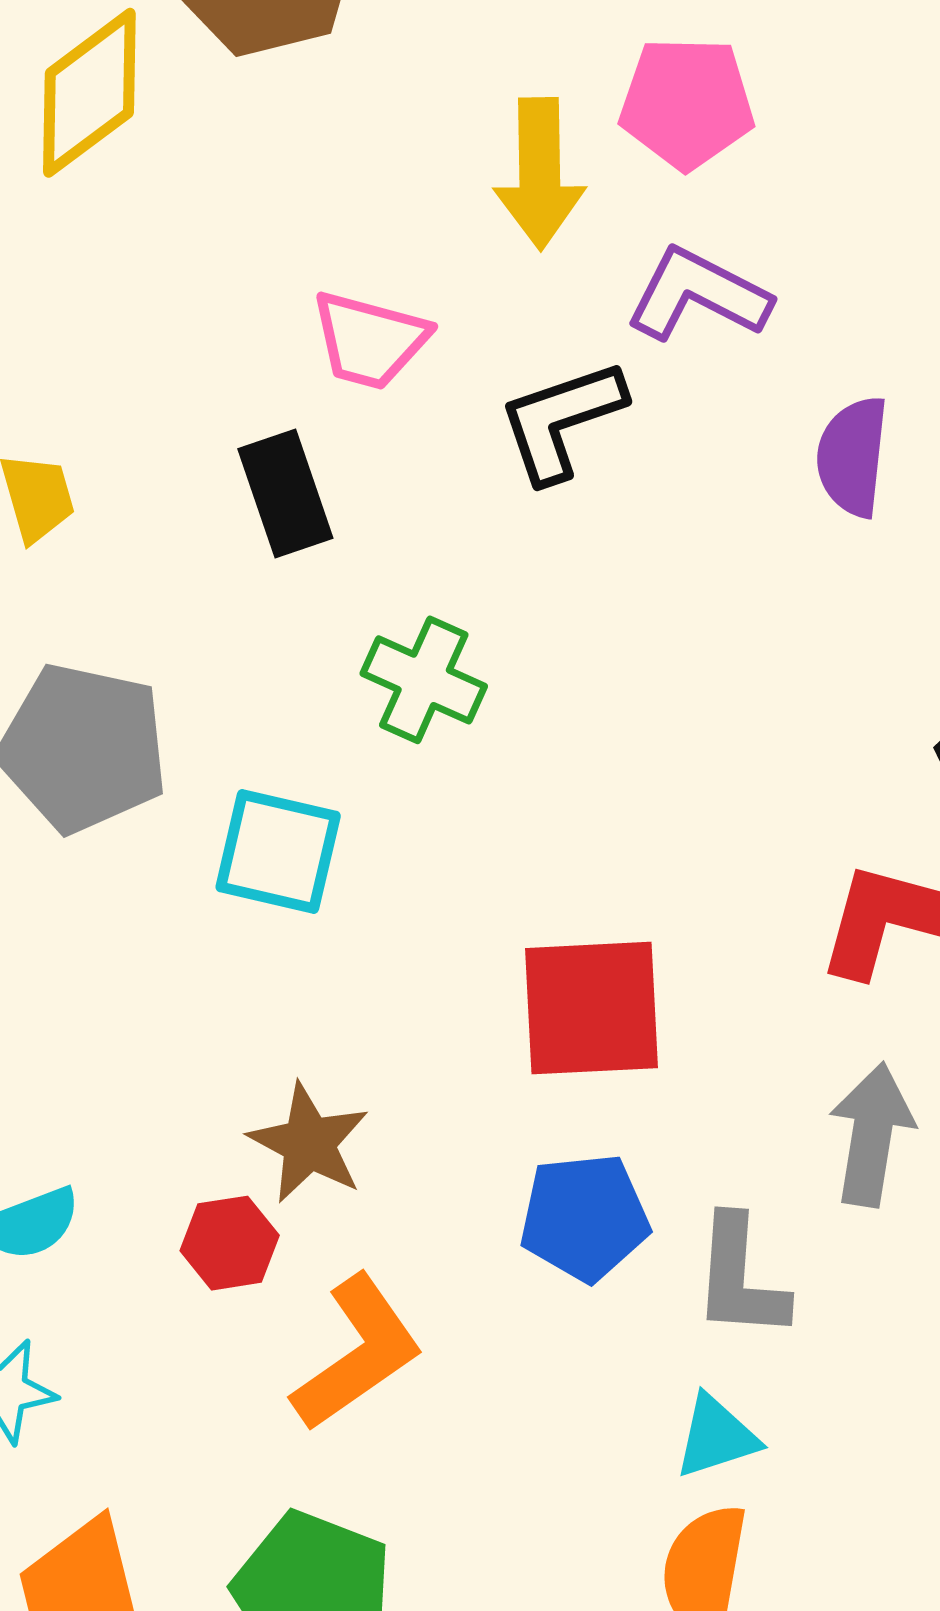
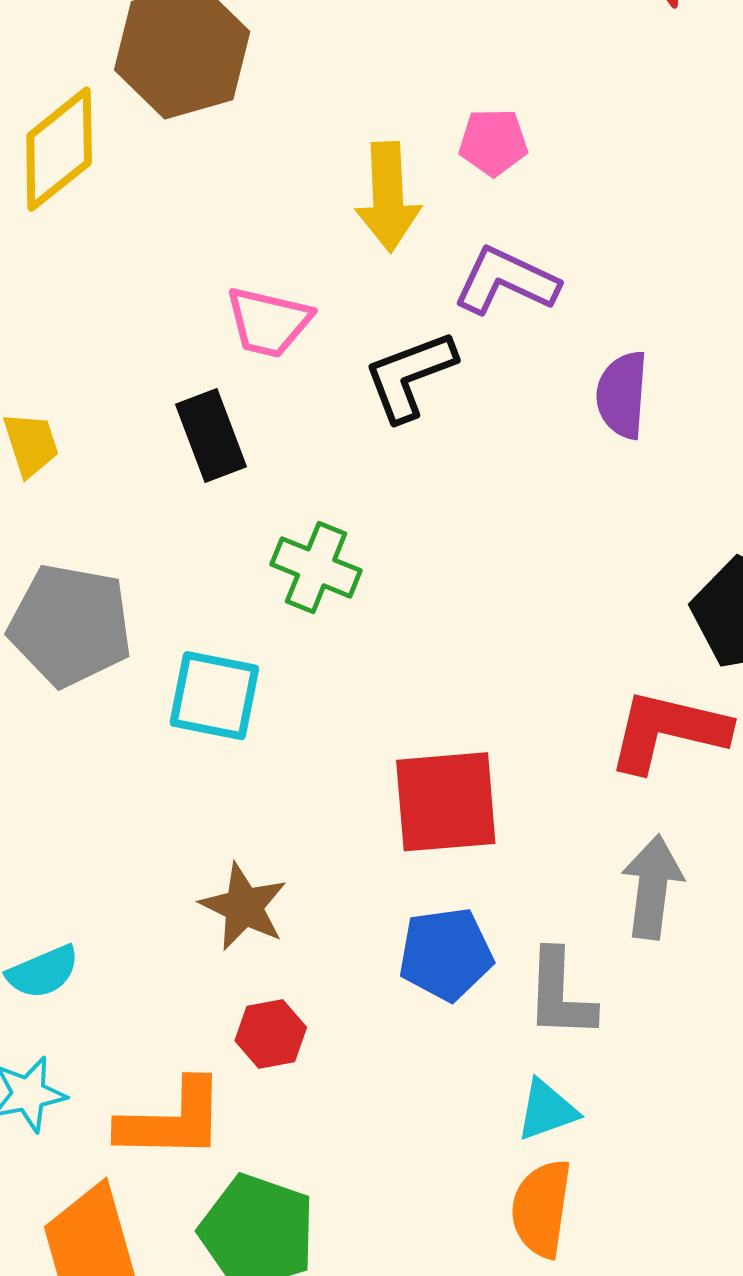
pink pentagon: (687, 103) -> (493, 142), size x0.7
red hexagon: (230, 1243) -> (271, 1034), moved
orange L-shape: (357, 1353) -> (172, 1120), moved, turned 38

